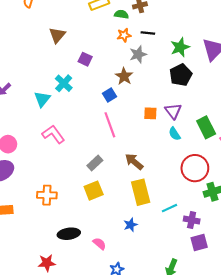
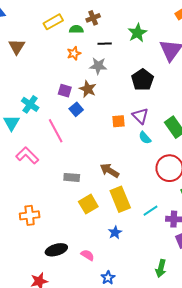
brown triangle: (57, 35) -> (17, 47), moved
orange star: (124, 35) -> (74, 53), moved
green star: (180, 47) -> (137, 33), moved
gray star: (138, 54) -> (98, 66), turned 30
purple square: (85, 59) -> (65, 91), moved
pink line: (110, 125) -> (56, 131), moved
gray rectangle: (95, 163) -> (72, 177), turned 56
yellow square: (94, 191) -> (88, 204), moved

